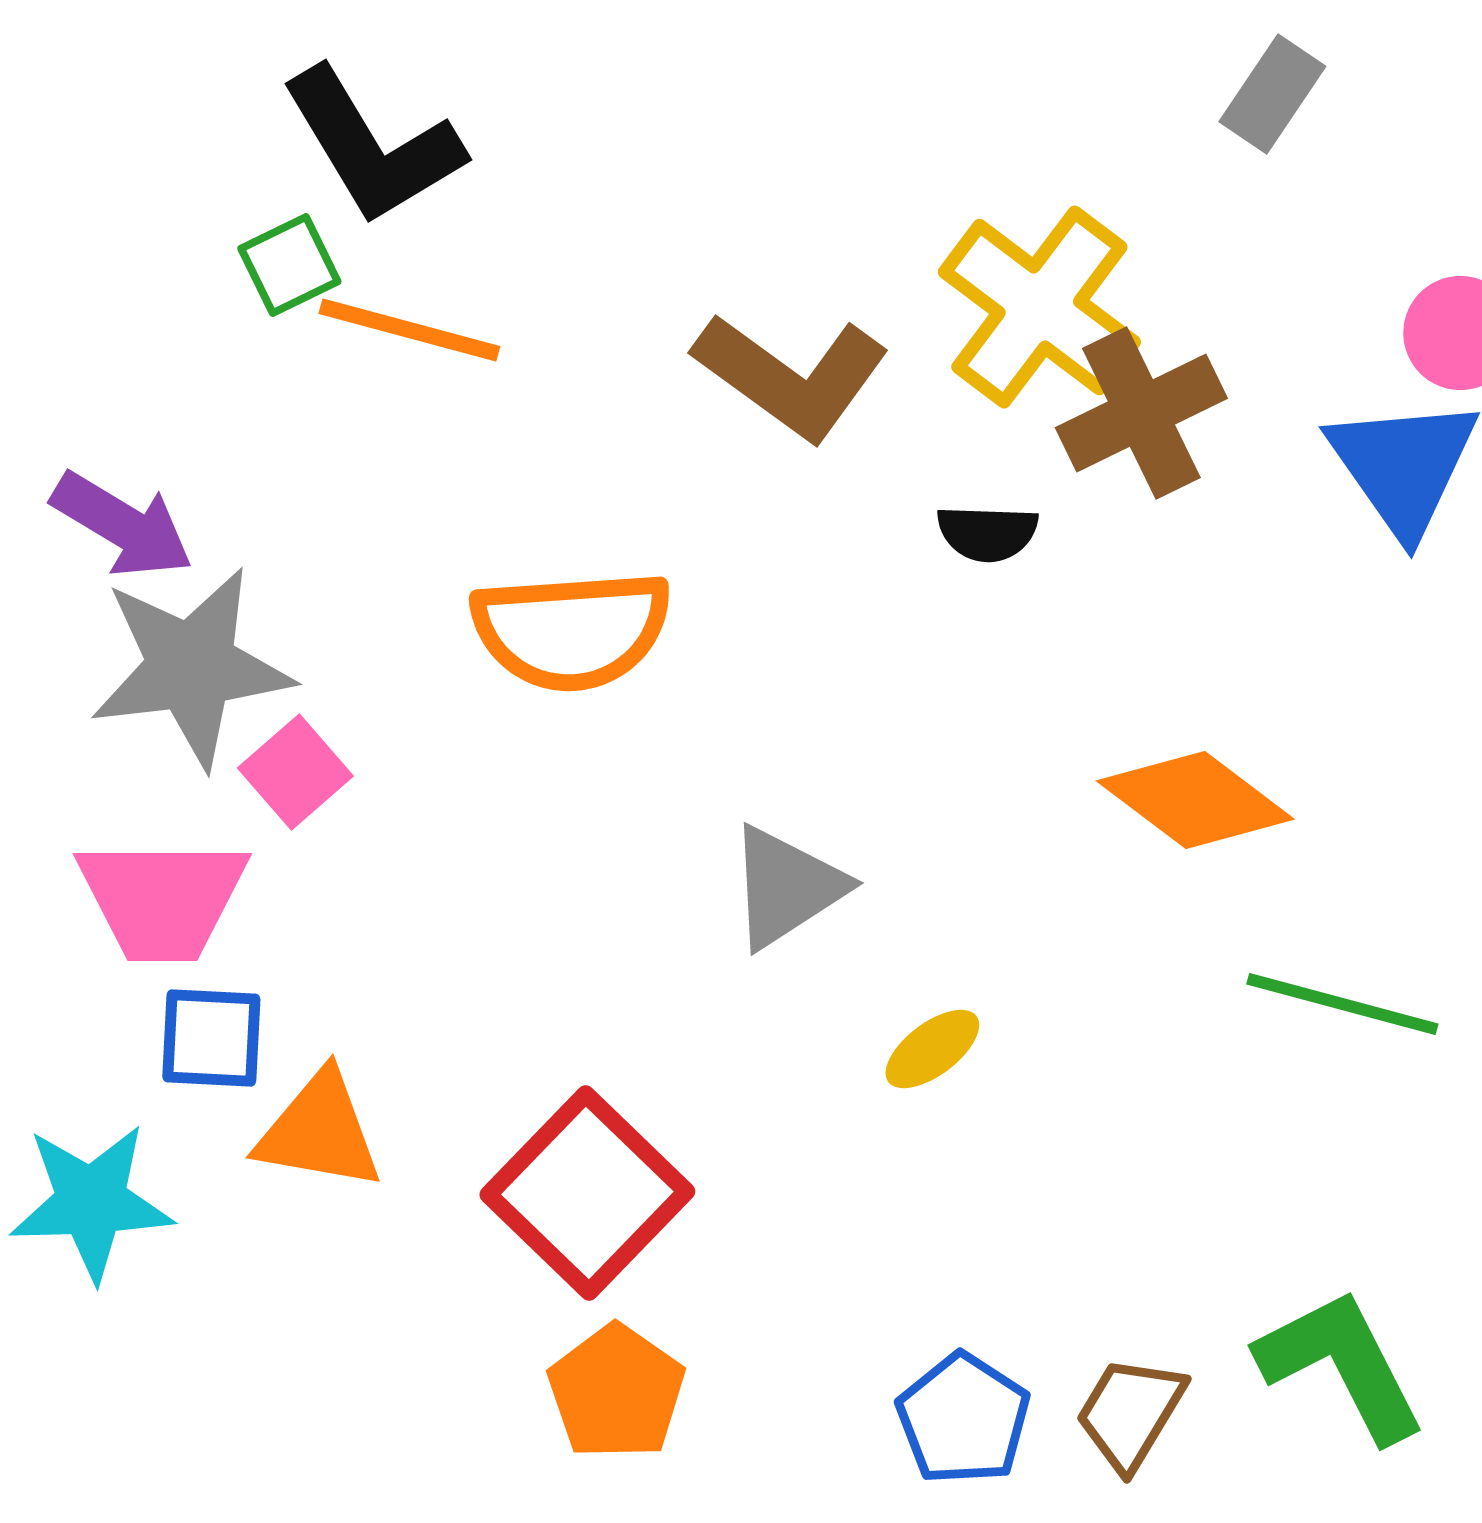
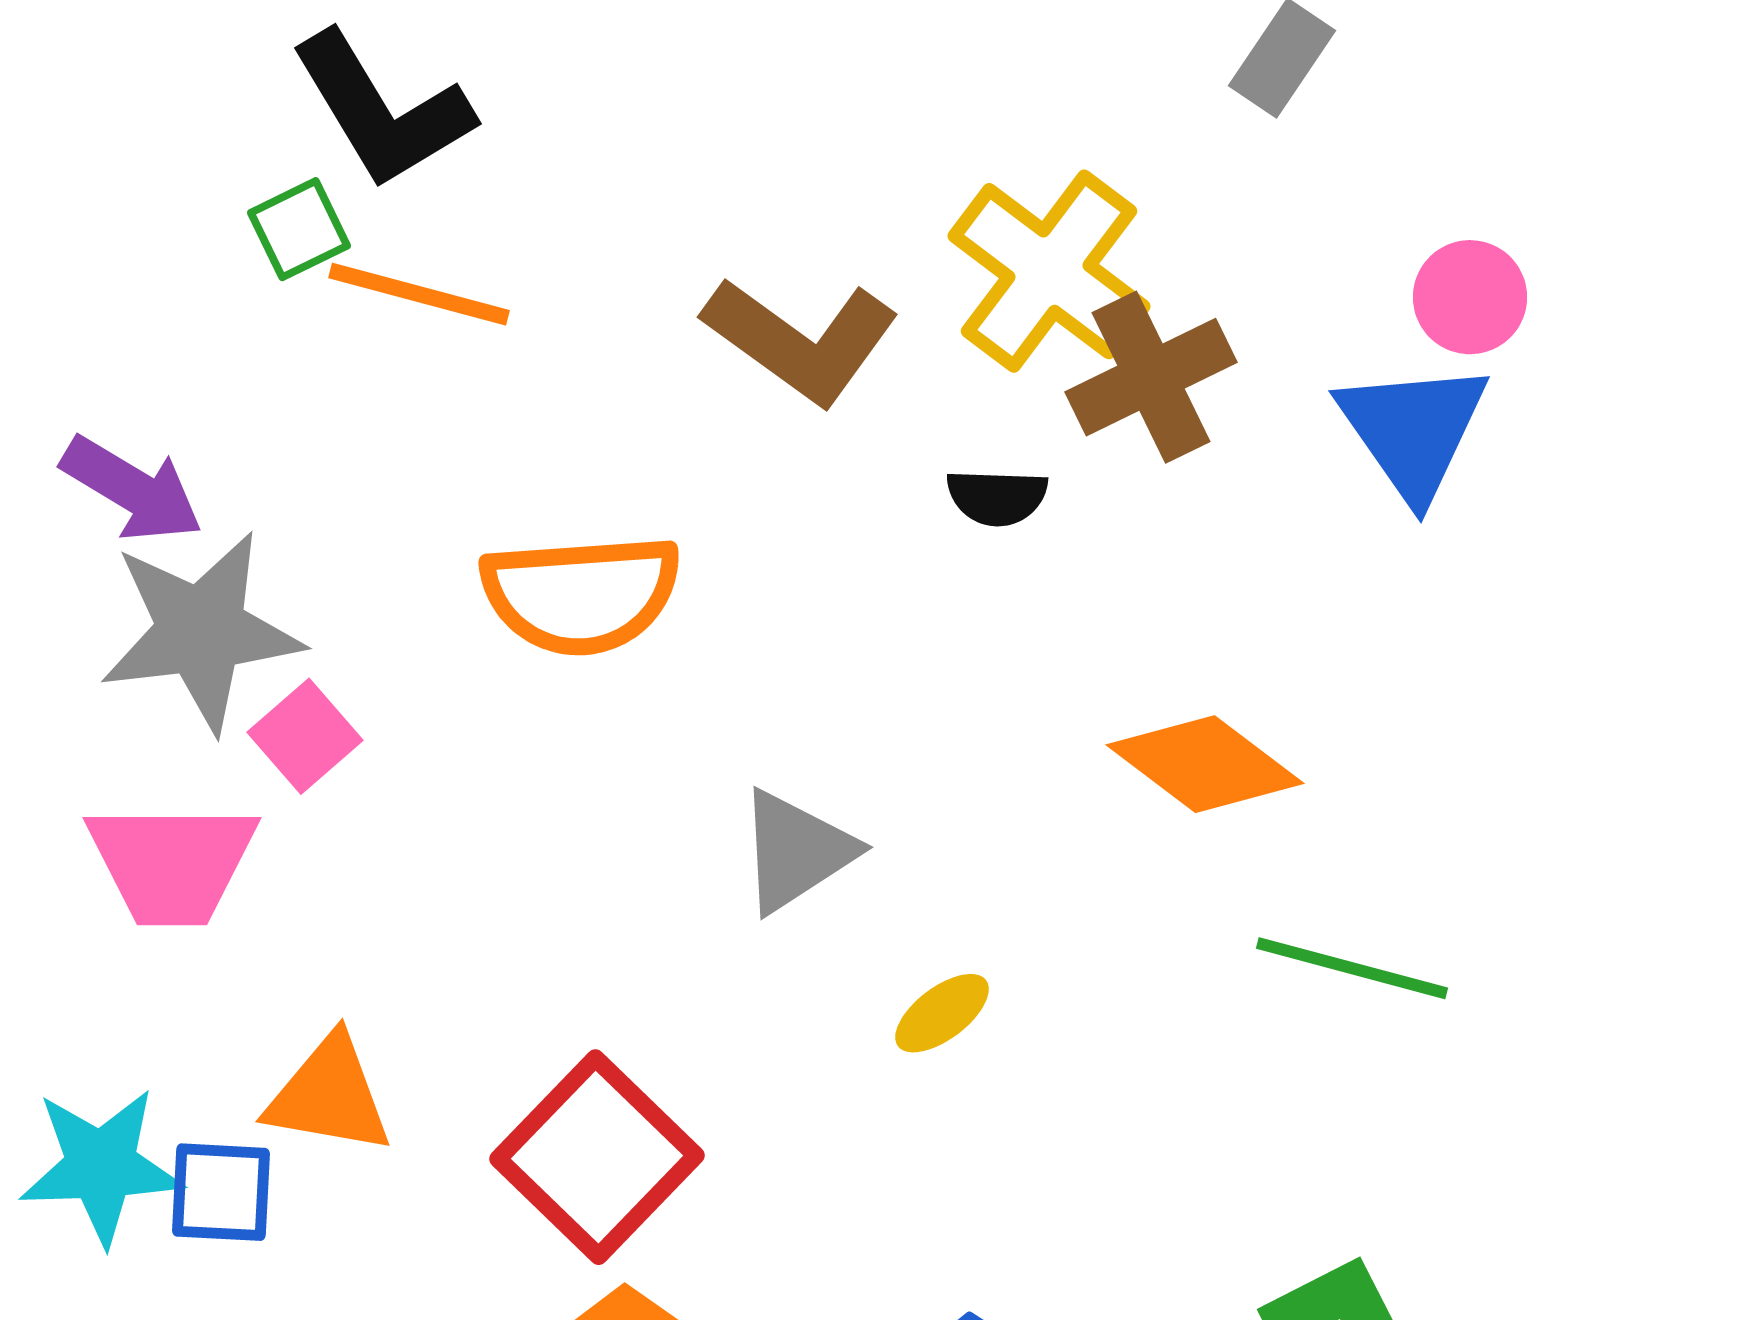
blue square: (211, 1038) -> (221, 1192), moved

